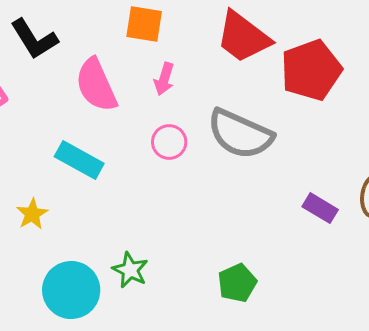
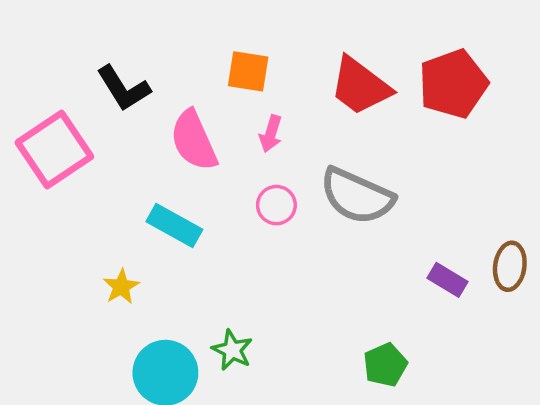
red pentagon: (311, 70) -> (453, 84), moved
green pentagon: (237, 283) -> (385, 365), moved

